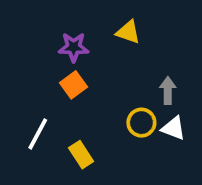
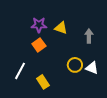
yellow triangle: (128, 32) -> (61, 28), moved
gray arrow: (168, 91) -> (89, 36), moved

